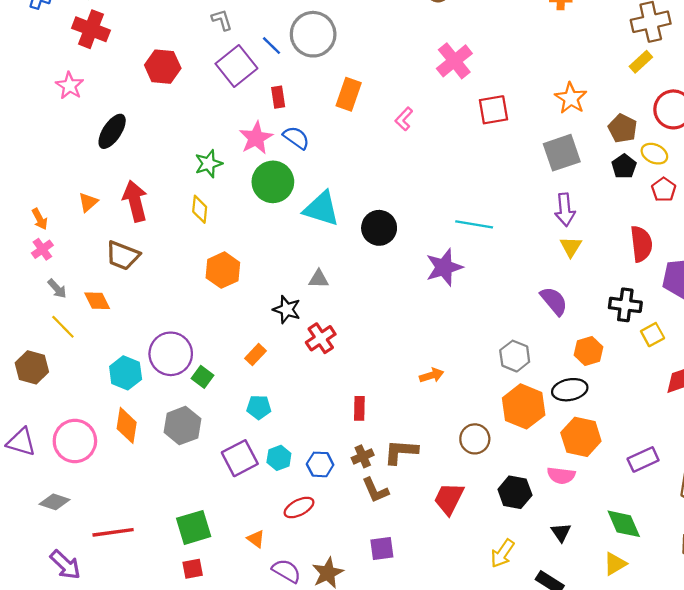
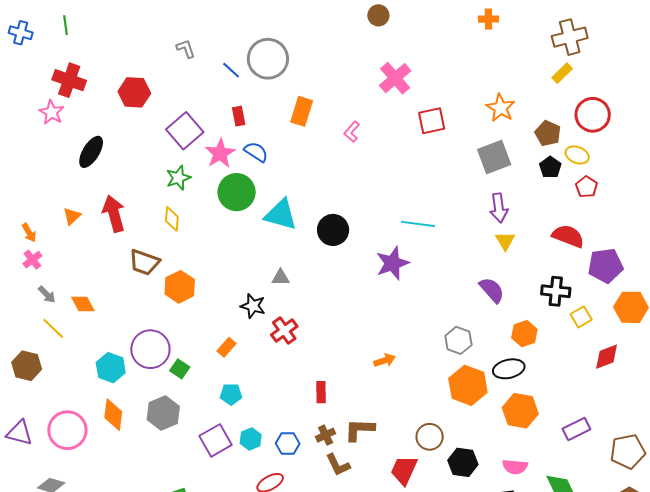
red cross: (91, 29) -> (69, 80), moved
purple square: (236, 66) -> (185, 131), moved
red semicircle: (641, 244) -> (568, 236), turned -60
brown trapezoid: (123, 256) -> (144, 262), moved
orange hexagon: (223, 270) -> (180, 287), moved
brown circle: (475, 439) -> (430, 437), moved
pink semicircle: (561, 475) -> (515, 467), moved

